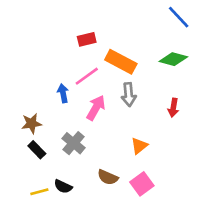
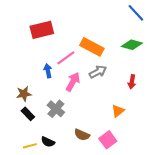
red rectangle: (87, 39) -> (42, 30), moved, size x1.6
gray arrow: (129, 95) -> (98, 72), turned -114
orange triangle: (139, 146) -> (118, 111), moved

